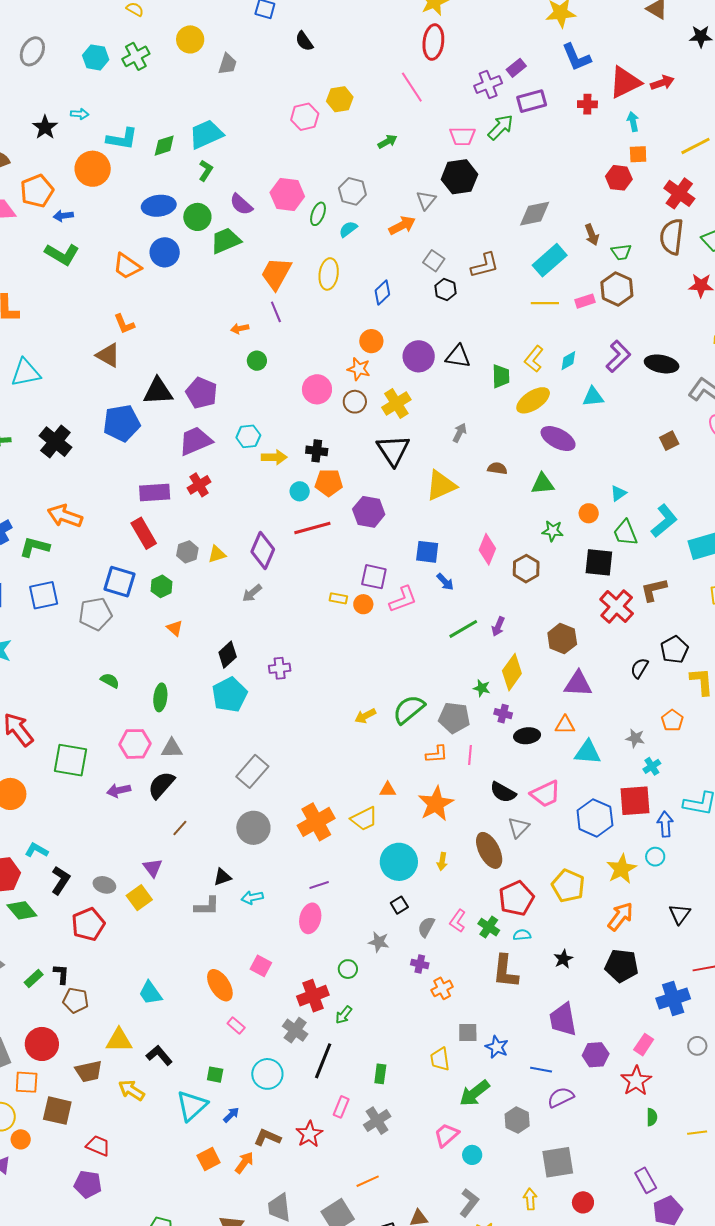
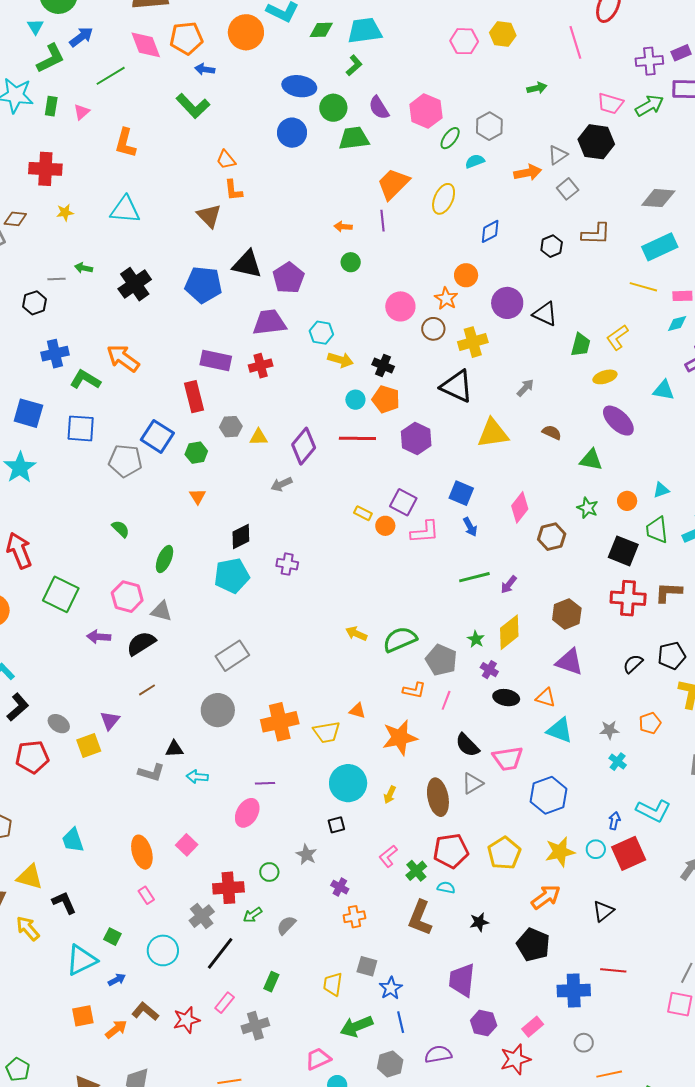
gray square: (434, 261) -> (568, 189), moved
orange trapezoid: (127, 266) -> (226, 160), moved, size x0.7
cyan diamond: (568, 361) -> (677, 323), moved
yellow ellipse: (533, 400) -> (605, 377), size x0.7
black triangle: (393, 450) -> (457, 386), turned -48
red cross: (617, 607) -> (628, 598), turned 36
yellow arrow: (365, 716) -> (356, 634), turned 35
gray star: (635, 738) -> (609, 730), turned -30
cyan cross: (652, 766) -> (618, 762), turned -36
red square: (635, 801) -> (629, 853), moved, turned -36
blue arrow: (665, 824) -> (614, 821), size x0.7
gray semicircle: (426, 927) -> (286, 925), moved
blue line: (541, 1070) -> (401, 1022), moved, turned 50

